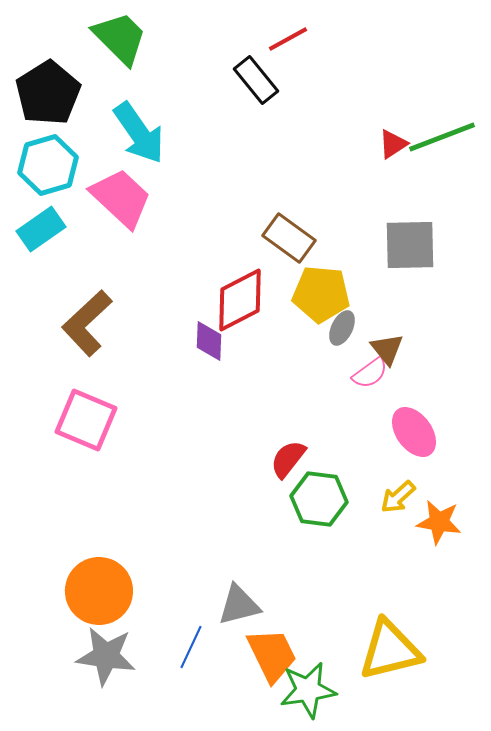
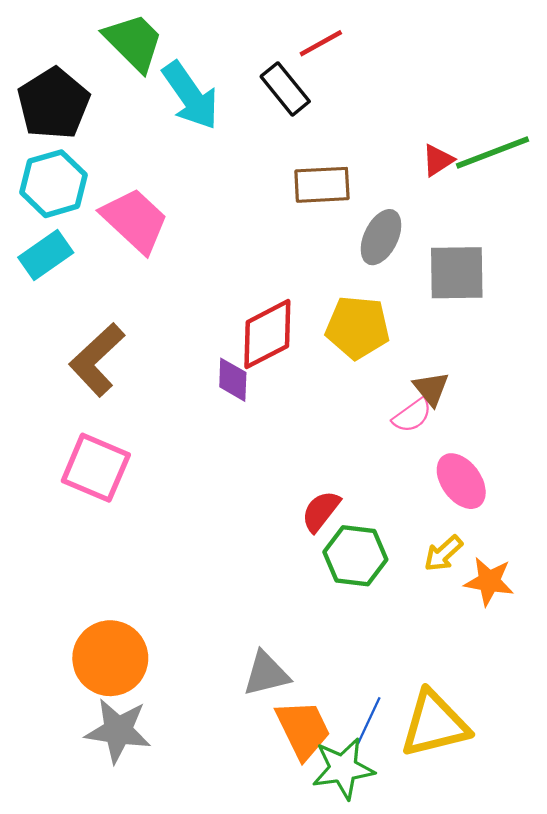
cyan arrow: (139, 133) -> (190, 96), moved
brown rectangle: (289, 238) -> (322, 185), moved, turned -39
gray ellipse: (342, 328) -> (381, 237), moved, size x1.4
blue line: (191, 647) -> (369, 721), moved

